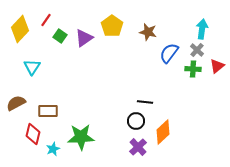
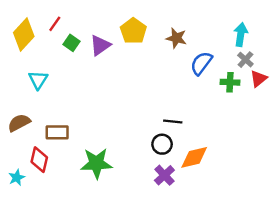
gray cross: (197, 50) -> (245, 60), moved
orange diamond: (163, 132) -> (194, 157), turned 30
cyan star: (53, 149) -> (17, 178), moved

